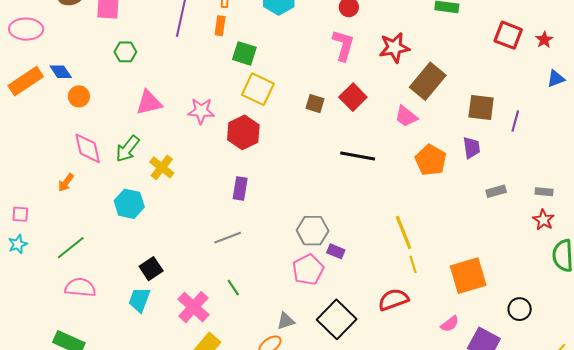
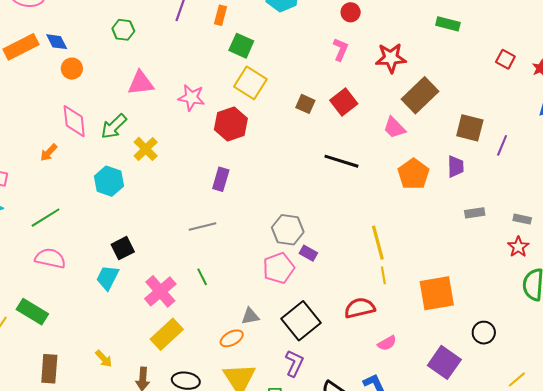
red square: (508, 35) -> (505, 59), size x0.7
pink L-shape: (343, 45) -> (341, 49), size x0.7
pink semicircle: (450, 324) -> (387, 343), moved

